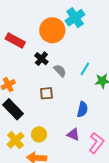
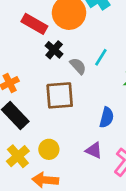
red rectangle: (15, 41) -> (34, 24), moved
cyan line: (85, 69) -> (101, 57), moved
brown square: (46, 93) -> (60, 95), size x1.6

